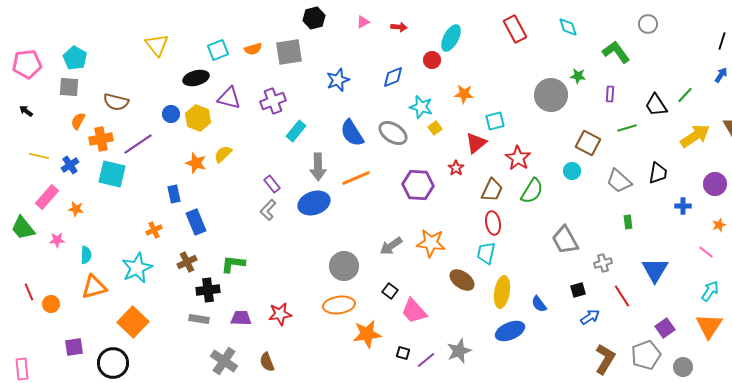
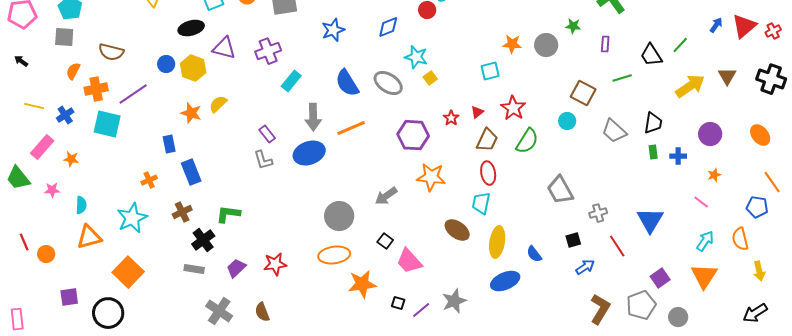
orange star: (464, 94) -> (512, 44), moved
gray circle: (551, 95) -> (546, 45), size x0.7
red triangle: (476, 143) -> (477, 112), moved, size x0.6
gray L-shape: (268, 210) -> (263, 160), turned -60
green rectangle: (628, 222) -> (653, 152), moved
orange star: (431, 243) -> (431, 177), moved
black cross: (208, 290) -> (203, 240), turned -30
purple trapezoid: (241, 318) -> (236, 268), turned -45

